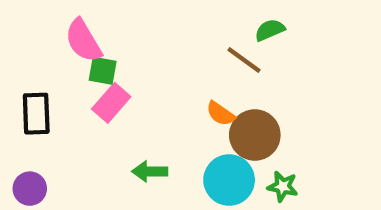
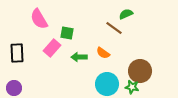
green square: (103, 71) -> (67, 33), moved
brown circle: (255, 135) -> (140, 71), moved
green arrow: (150, 171) -> (79, 57), moved

